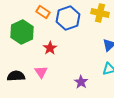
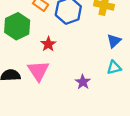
pink triangle: (41, 72) -> (38, 71), size x1.5

